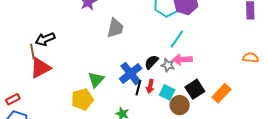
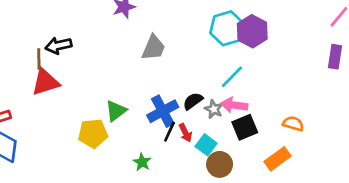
orange semicircle: (251, 58) -> (293, 124), moved
red arrow: (150, 86) -> (185, 133), turned -48
black square: (195, 89) -> (245, 127), moved

